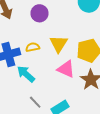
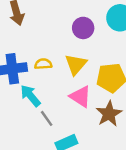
purple circle: (40, 13) -> (83, 28), moved
gray line: (35, 102) -> (47, 118), moved

